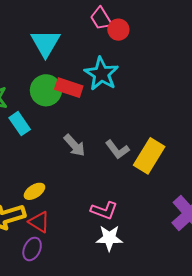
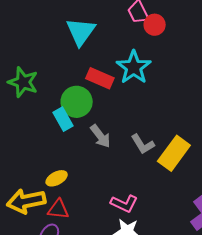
green circle: (46, 90) -> (77, 102), moved
cyan rectangle: (20, 124) -> (63, 119), moved
red triangle: (39, 222) -> (58, 209), turned -30

